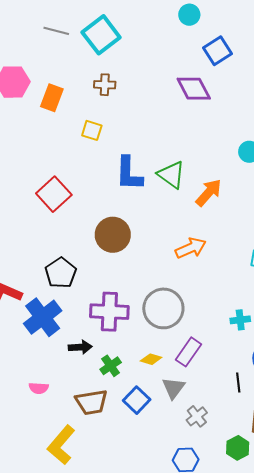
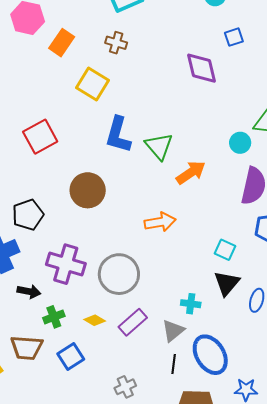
blue square: (218, 51) -> (234, 37), size x0.7
yellow square: (92, 130) -> (93, 84), size x1.5
gray triangle: (173, 388) -> (173, 331), moved

